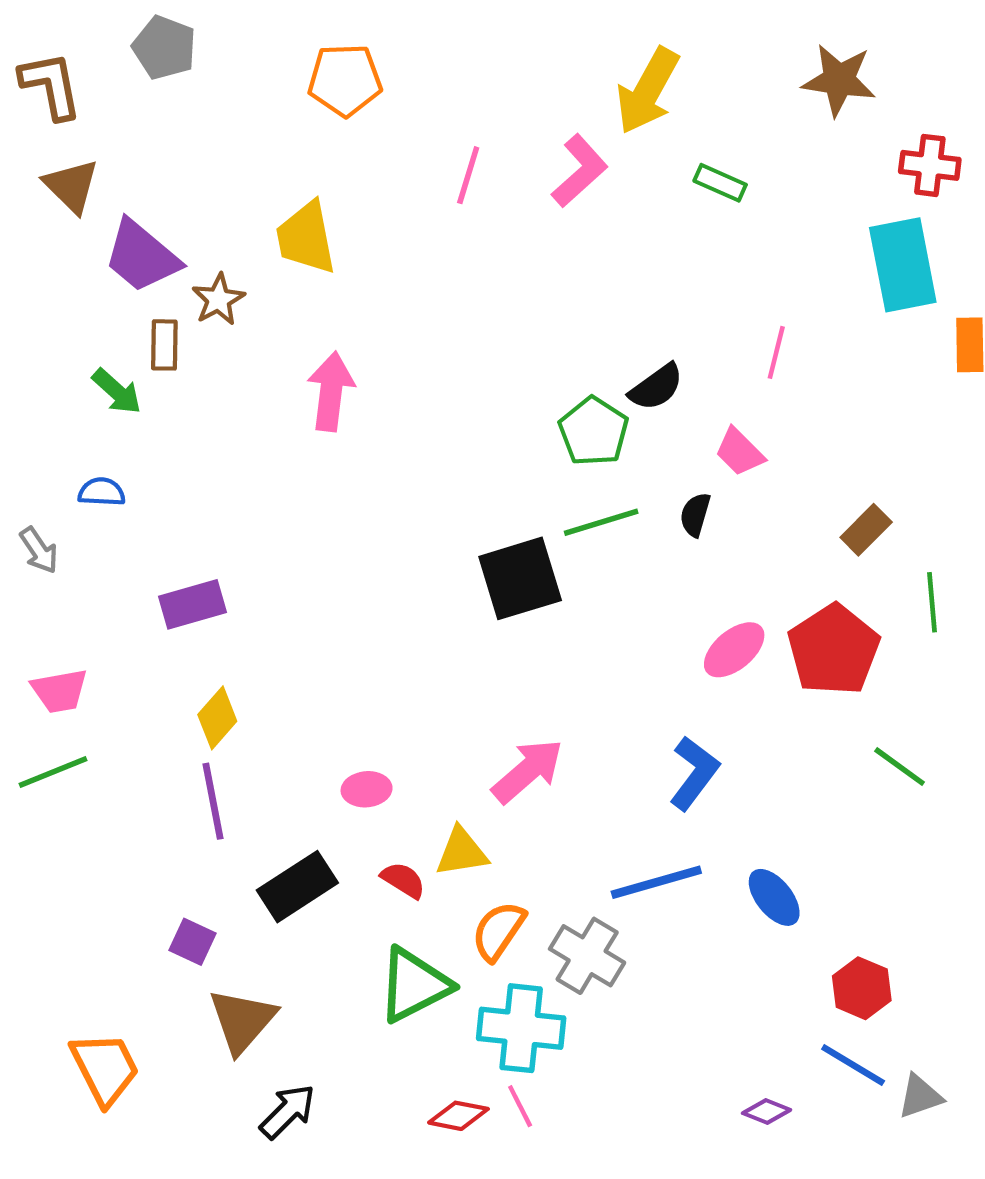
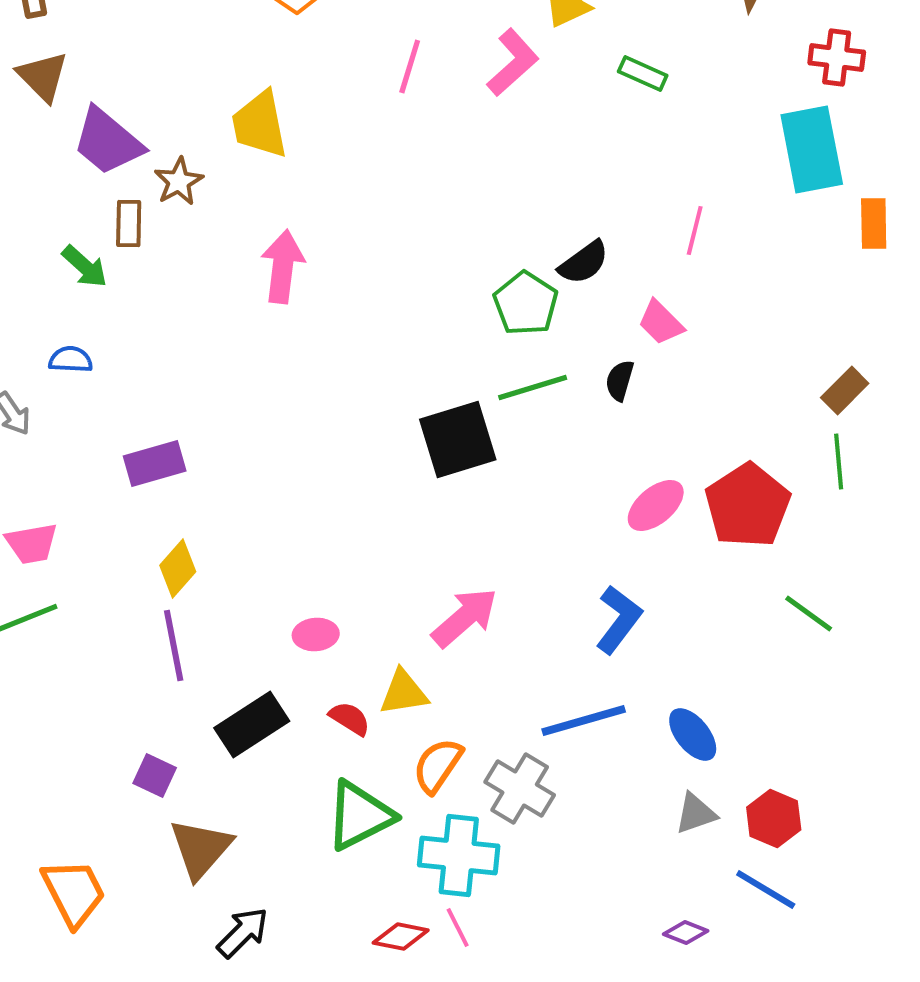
brown rectangle: (866, 530) -> (845, 390), moved
gray triangle: (920, 1096) -> (696, 814), moved

